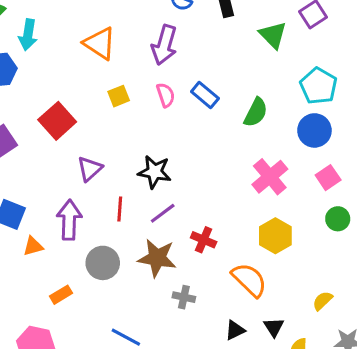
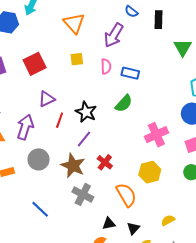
blue rectangle: (205, 95) -> (130, 73), turned -42
green semicircle: (256, 112) -> (124, 103), moved
red line: (120, 209) -> (60, 120), moved
purple line: (163, 213) -> (84, 139), turned -30
gray cross: (184, 297) -> (83, 194), size x1.5

